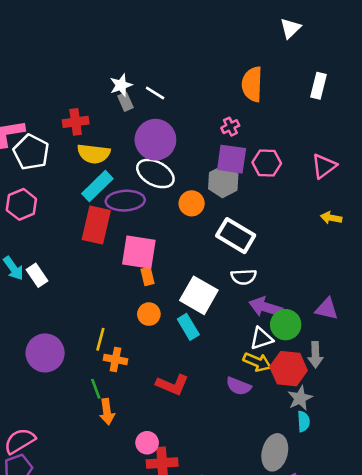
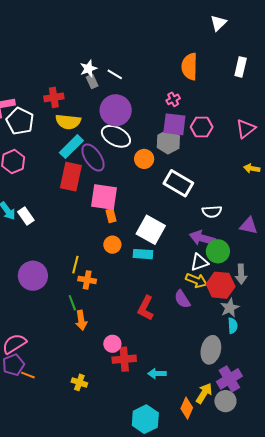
purple ellipse: (125, 201) -> (93, 158), turned 60
white semicircle: (244, 277) -> (212, 212), moved
purple triangle: (327, 309) -> (249, 226), moved
cyan rectangle: (188, 327) -> (143, 254), turned -54
red L-shape: (172, 385) -> (146, 308), moved, turned 95
purple semicircle: (239, 386) -> (182, 299), turned 36

